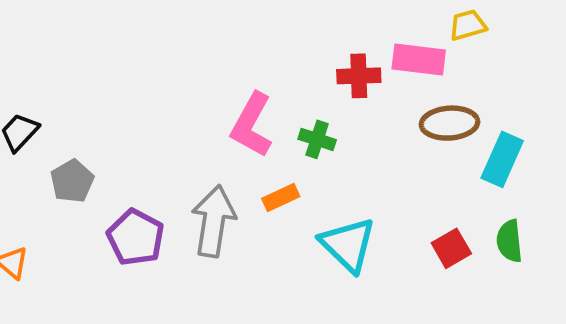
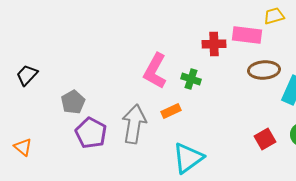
gray pentagon: (72, 181) -> (73, 102), moved
cyan triangle: (348, 245) -> (188, 158), moved, turned 40

